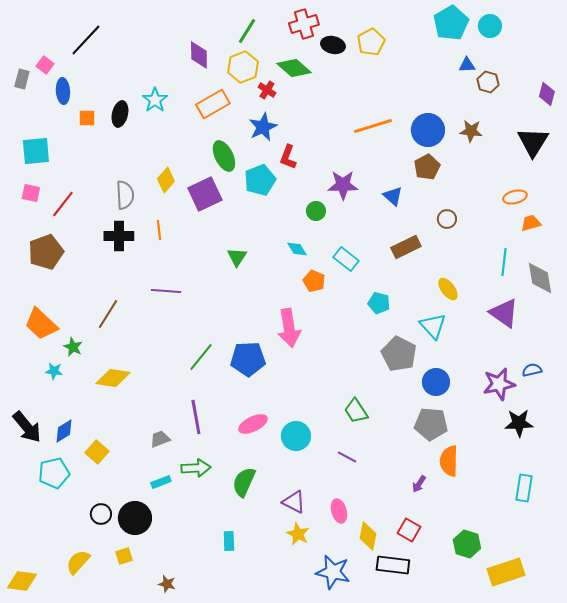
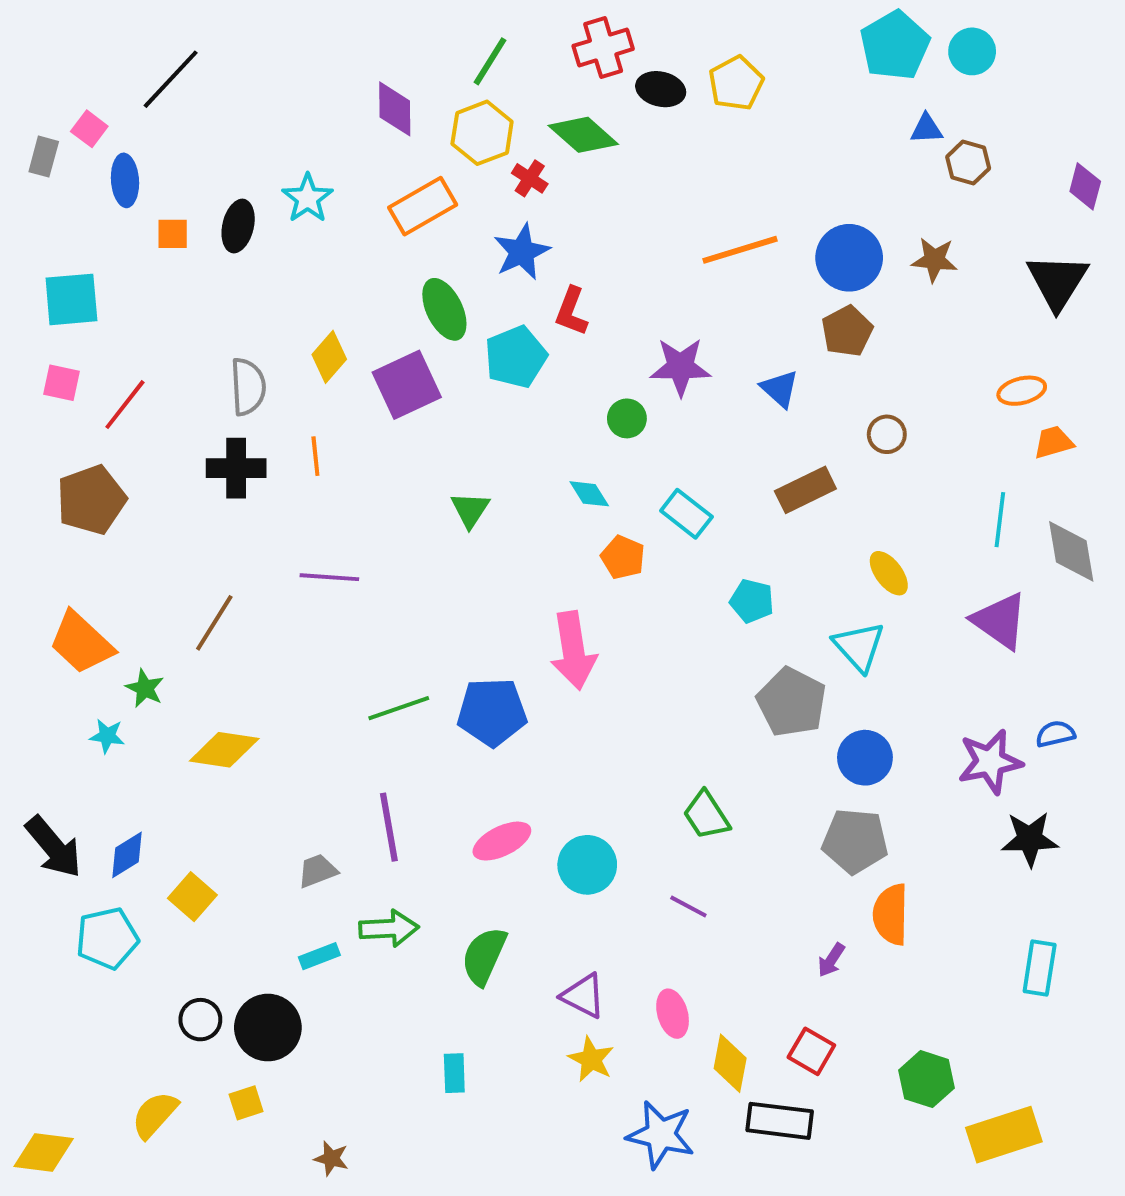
green line: (201, 357) -> (399, 708), turned 32

